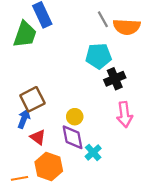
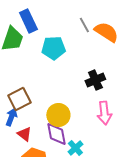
orange semicircle: (127, 27) -> (106, 32), turned -150
cyan pentagon: (99, 56) -> (53, 48), moved
yellow circle: (75, 117) -> (58, 115), size x1.5

